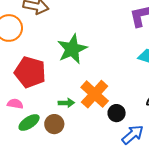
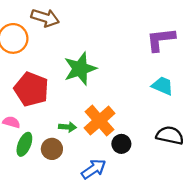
green ellipse: (29, 122) -> (24, 144), turned -40
blue arrow: (133, 135) -> (94, 169), moved

